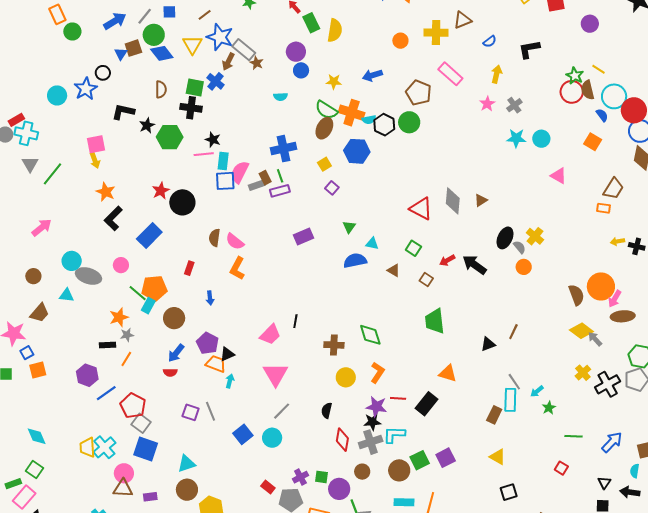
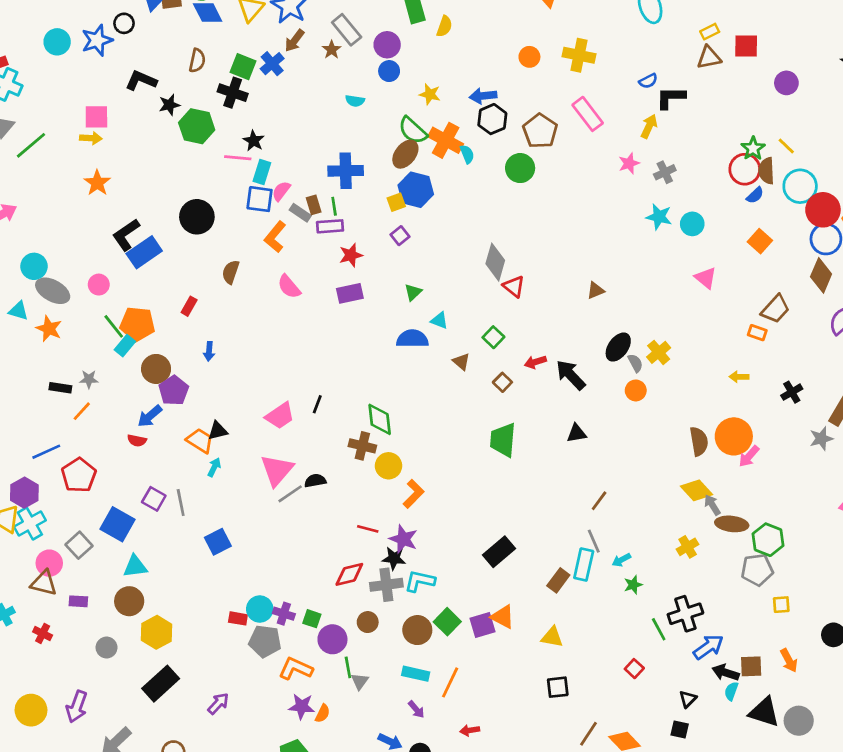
brown triangle: (462, 20) -> (709, 58), moved
yellow semicircle: (335, 30) -> (444, 26), size x0.7
black L-shape: (529, 49) -> (671, 98), moved
gray rectangle: (244, 50) -> (347, 30), moved
blue semicircle: (602, 115) -> (755, 195), moved, turned 72
cyan semicircle: (369, 120) -> (467, 154), turned -112
black hexagon: (384, 125) -> (492, 119), moved
blue hexagon: (357, 151) -> (416, 190), moved
yellow arrow: (95, 160) -> (91, 138), turned -77
pink semicircle: (240, 172) -> (281, 191), size x0.7
gray rectangle: (257, 185) -> (300, 213), turned 42
red star: (161, 191) -> (351, 255), moved
gray diamond: (453, 201) -> (495, 262), moved
red triangle: (421, 209) -> (514, 286), size x0.7
black L-shape: (113, 218) -> (126, 235), moved
yellow arrow: (617, 241) -> (739, 377), moved
pink semicircle: (235, 242) -> (289, 287), moved
black cross: (637, 246) -> (792, 392), turned 35
orange L-shape: (237, 268) -> (275, 237), moved
brown ellipse: (623, 316) -> (732, 524), moved
orange star: (119, 317) -> (49, 329), moved, turned 30
brown line: (513, 332) -> (599, 501), moved
green diamond: (370, 335) -> (380, 419), moved
purple pentagon: (208, 343) -> (174, 391), moved
black triangle: (488, 344) -> (577, 433), moved
orange triangle: (448, 373) -> (503, 617), moved
purple hexagon: (87, 375) -> (24, 493), moved
yellow circle: (346, 377) -> (389, 466), moved
black cross: (608, 384) -> (685, 614), moved
red line: (398, 398) -> (368, 529), moved
black rectangle: (426, 404) -> (499, 552), moved
black semicircle: (327, 410) -> (315, 481), moved, turned 56
gray line: (282, 411) -> (290, 494), moved
gray square: (141, 423) -> (79, 545), moved
green line: (574, 436) -> (659, 629), turned 48
cyan circle: (272, 438) -> (260, 609), moved
red diamond: (342, 440) -> (349, 574), turned 55
blue square: (146, 449) -> (117, 524), moved
yellow triangle: (498, 457) -> (552, 637), turned -30
green square: (420, 460) -> (447, 622), turned -30
purple cross: (300, 477) -> (284, 614), turned 35
red rectangle: (268, 487) -> (238, 618), turned -40
black arrow: (630, 492) -> (726, 673), moved

